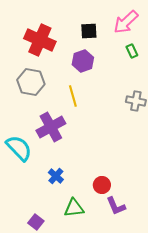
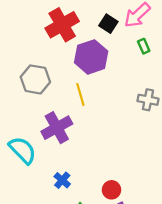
black square: (89, 31) -> (108, 24), moved, turned 36
red cross: (40, 40) -> (62, 25), moved, turned 36
purple hexagon: (83, 61) -> (91, 57), size x1.4

